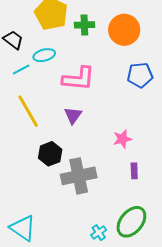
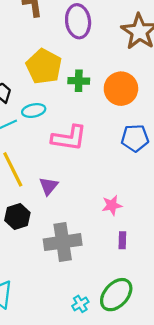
purple triangle: (73, 115) -> (48, 186), moved
black hexagon: (50, 154) -> (17, 217), moved

